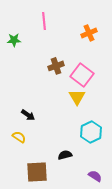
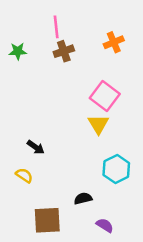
brown cross: (56, 66) -> (64, 51), moved
purple semicircle: (95, 176) -> (105, 225), moved

